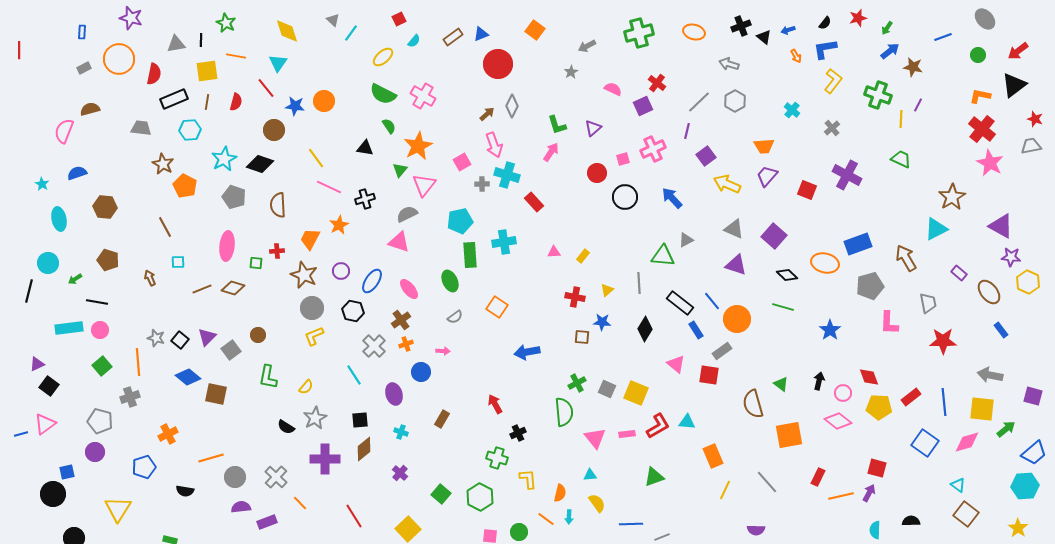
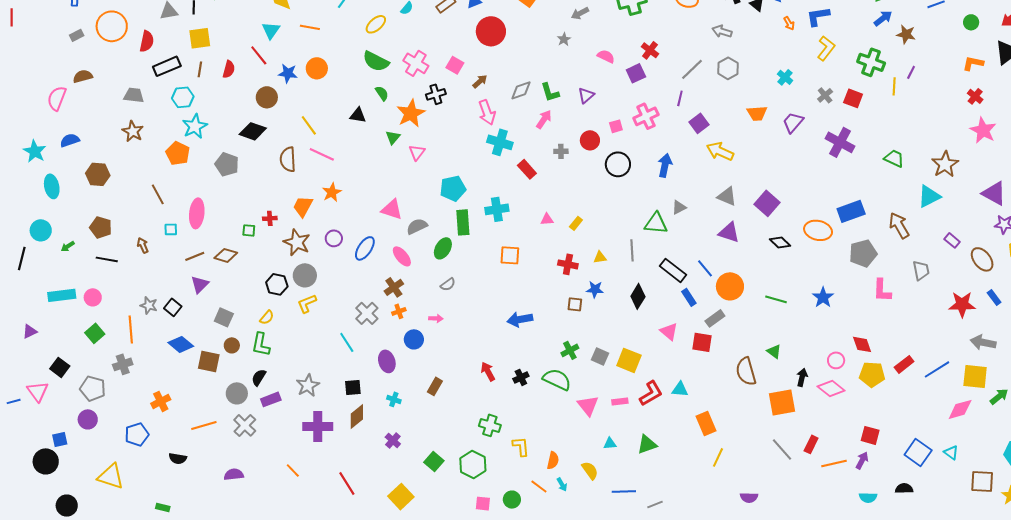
orange line: (236, 56) -> (310, 27), moved
gray diamond: (512, 106) -> (521, 90), moved, turned 45
red cross: (982, 129) -> (975, 96), size x0.6
cyan star: (224, 159) -> (195, 126), moved
green trapezoid: (901, 159) -> (894, 158), moved
pink square: (462, 162) -> (455, 65), moved, turned -30
brown star: (163, 164) -> (133, 131), moved
purple trapezoid: (767, 176) -> (793, 122), moved
cyan star: (42, 184) -> (35, 151), size x1.6
gray cross: (482, 184) -> (561, 151), moved
pink triangle: (424, 185) -> (417, 152), size x0.7
red square: (807, 190) -> (853, 98), moved
blue arrow: (672, 198) -> (665, 165), turned 55
black cross: (365, 199) -> (436, 94), moved
brown semicircle: (278, 205) -> (288, 159), moved
gray semicircle: (407, 214) -> (417, 226), moved
pink ellipse: (227, 246) -> (197, 213), moved
green ellipse: (450, 281) -> (443, 248), turned 55
yellow triangle: (607, 290) -> (600, 257), turned 32
black line: (97, 302) -> (107, 259), moved
orange square: (497, 307) -> (510, 255), moved, turned -30
green line: (783, 307) -> (776, 299), moved
black hexagon: (353, 311) -> (277, 284), moved
brown circle: (258, 335) -> (232, 345), moved
purple triangle: (207, 337) -> (200, 284), moved
red star: (943, 341) -> (962, 304), moved
gray square: (231, 350) -> (224, 317), turned -30
black arrow: (819, 381) -> (802, 377), moved
black square: (49, 386) -> (60, 367), moved
yellow semicircle: (306, 387) -> (267, 317), moved
blue line: (944, 402) -> (937, 369), turned 64
green semicircle: (564, 412) -> (557, 379), turned -60
pink triangle: (45, 424) -> (38, 391), turned -30
black semicircle: (286, 427) -> (259, 377), moved, turned 90
black cross: (518, 433) -> (521, 377), moved
blue square: (925, 443) -> (918, 452), moved
cyan triangle: (590, 475) -> (610, 443), moved
gray circle: (235, 477) -> (237, 393), moved
gray cross: (276, 477) -> (245, 425), moved
gray line: (767, 482) -> (782, 449), moved
yellow triangle: (118, 509) -> (111, 476), turned -44
brown square: (966, 514) -> (982, 481), moved, turned -35
cyan arrow: (569, 517) -> (562, 484), turned -32
purple rectangle: (267, 522) -> (271, 399), moved
cyan semicircle: (875, 530) -> (868, 498), turned -90

